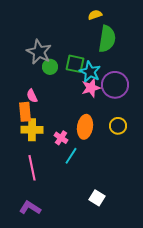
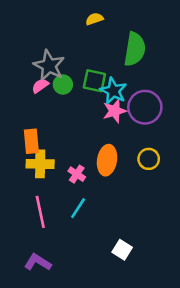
yellow semicircle: (95, 15) -> (94, 19), moved
pink semicircle: (32, 96) -> (40, 86), moved, turned 80
cyan line: (71, 156) -> (78, 208), moved

